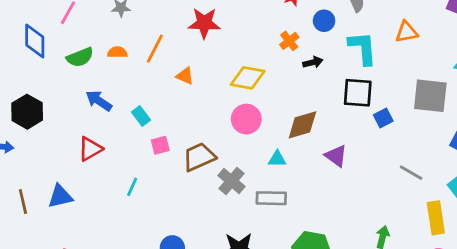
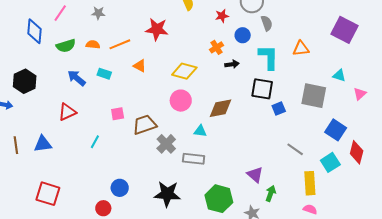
orange line: (155, 49) -> (120, 44), turned 35
cyan rectangle: (141, 116) -> (104, 74), moved, turned -40
purple triangle: (336, 156) -> (255, 175), moved

